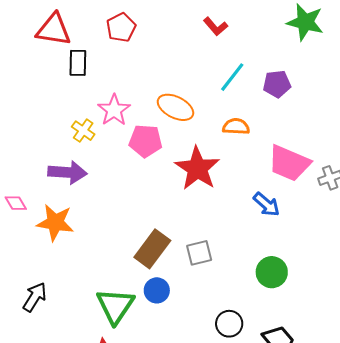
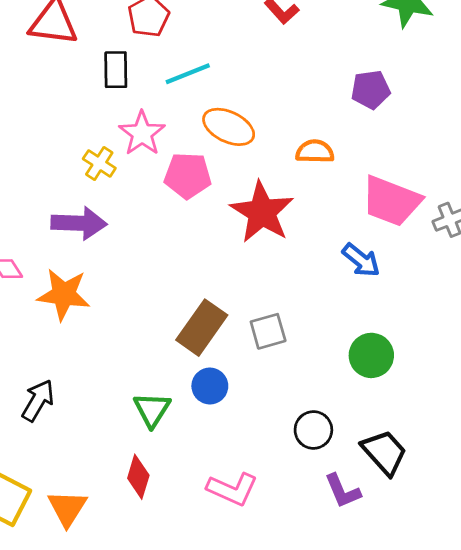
black rectangle: (78, 63) -> (116, 70), moved
cyan line: (232, 77) -> (188, 74), moved, turned 32
green triangle: (115, 306) -> (152, 410), size x0.7

